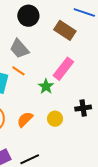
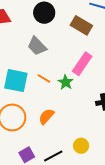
orange line: (18, 71) -> (44, 78), moved
yellow circle: (55, 119) -> (81, 146), moved

